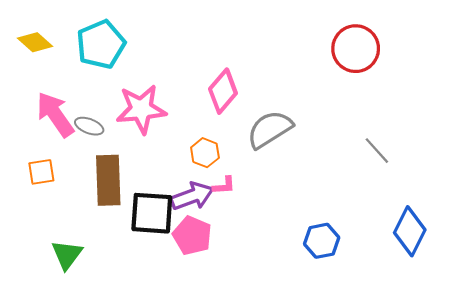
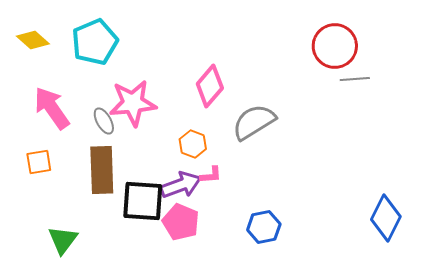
gray ellipse: (89, 126) -> (104, 121), moved, turned 40
gray line: (377, 151) -> (355, 79), moved, turned -52
blue hexagon: (322, 241) -> (264, 227), moved

